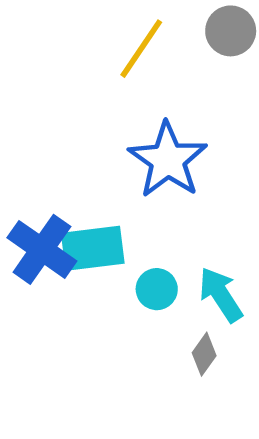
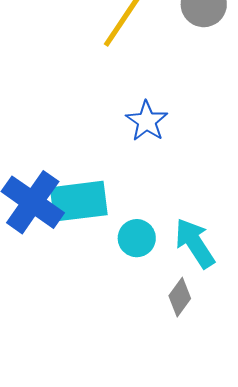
blue star: (168, 160) -> (147, 121), size x0.6

